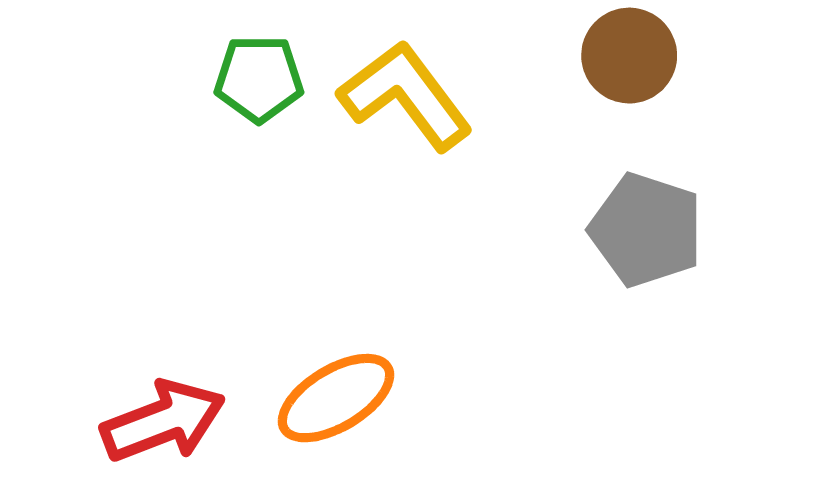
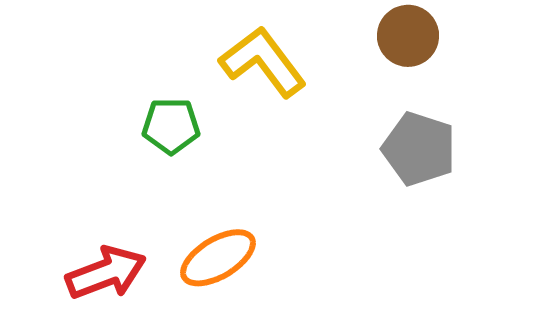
green pentagon: (259, 79) -> (171, 126), moved

